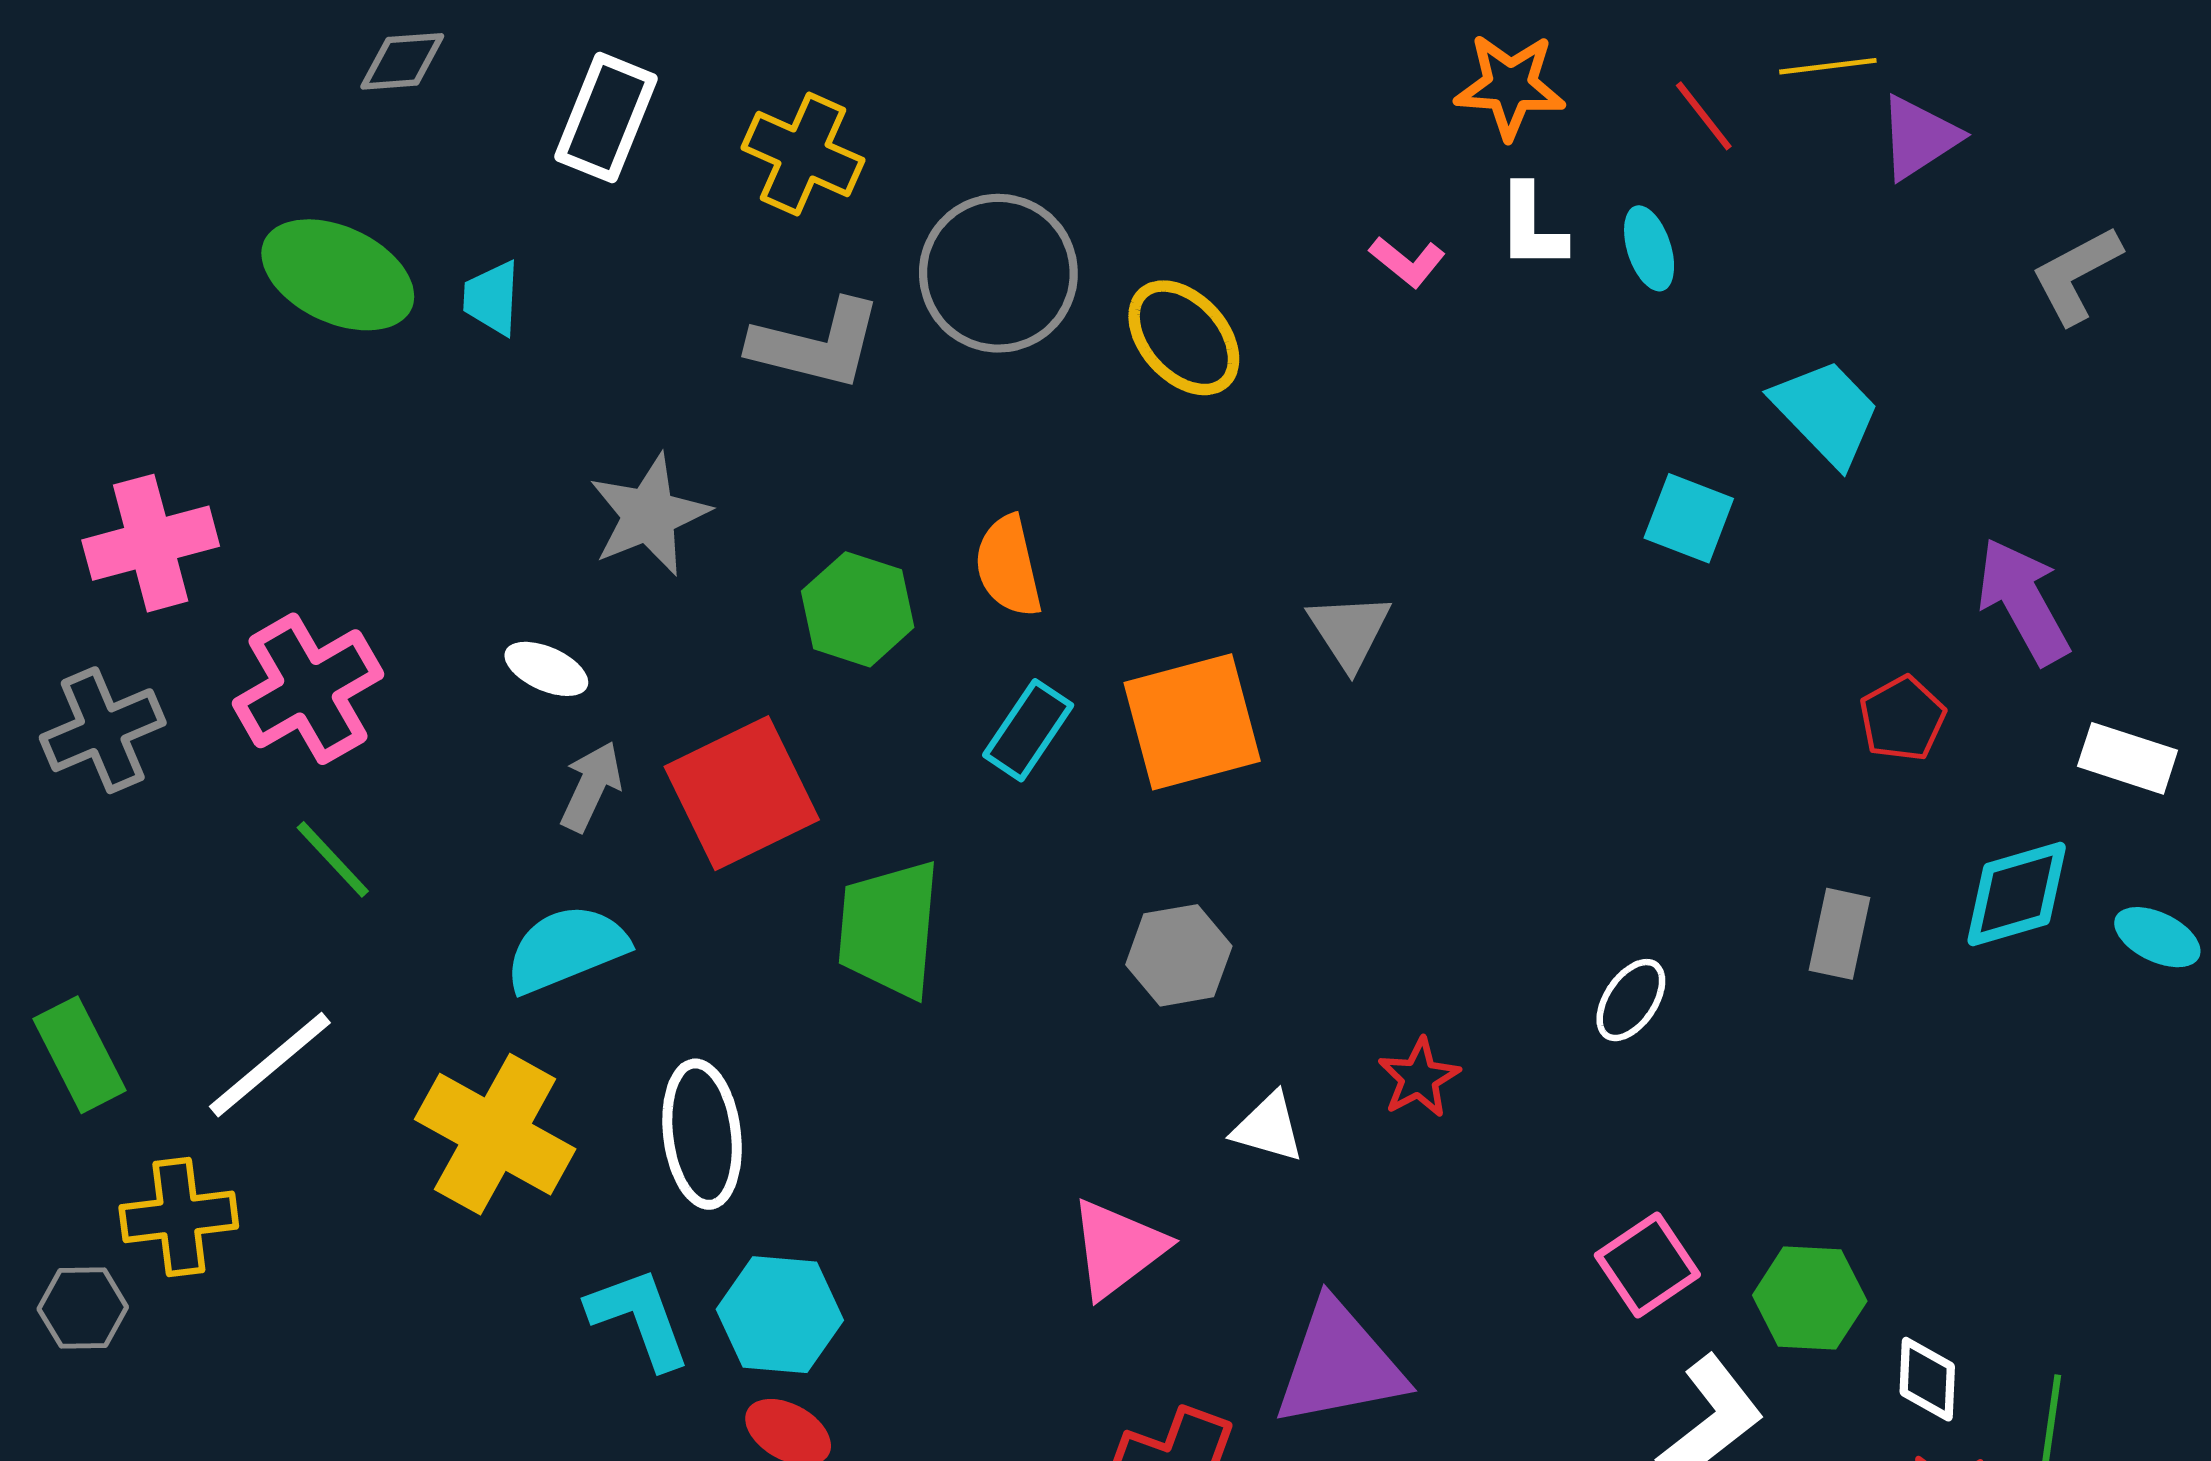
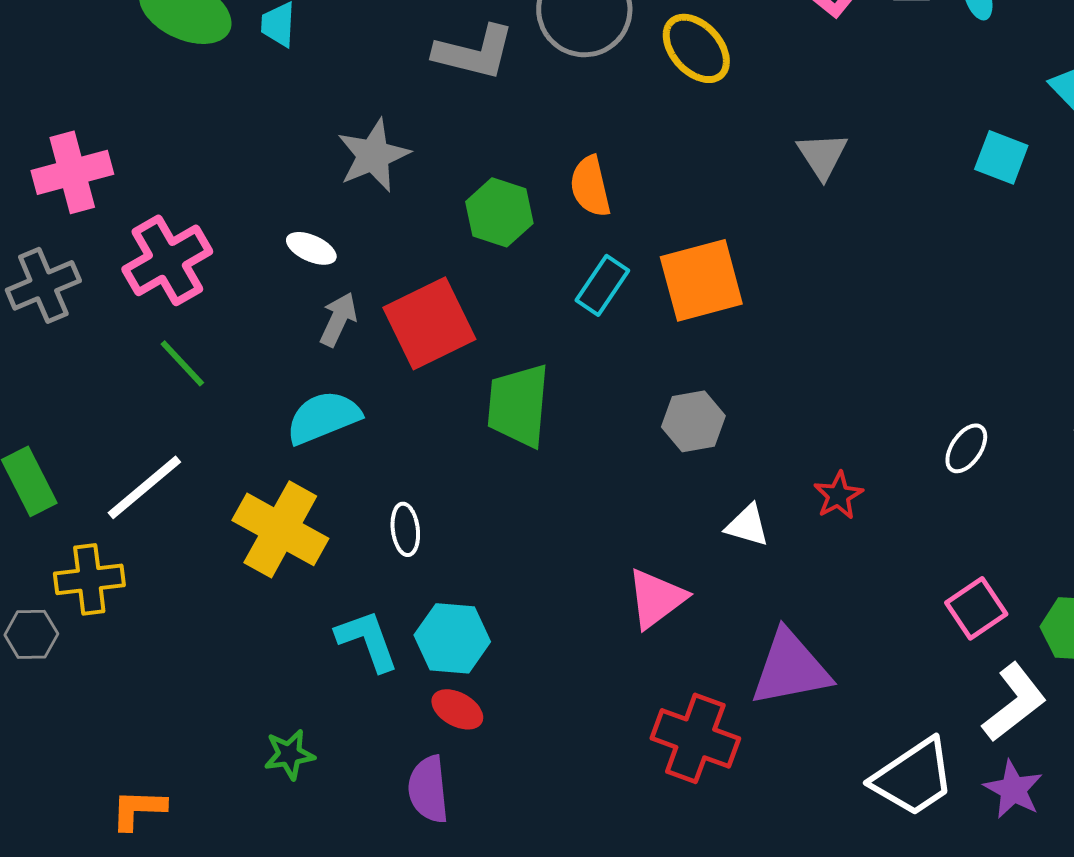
gray triangle: (1349, 631) -> (822, 155), moved
white ellipse: (702, 1134) -> (405, 529), size x0.6

